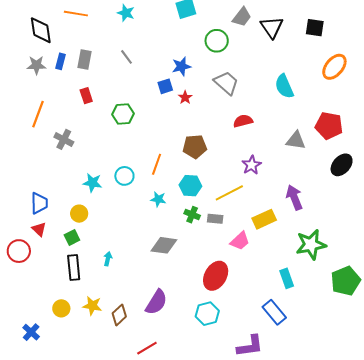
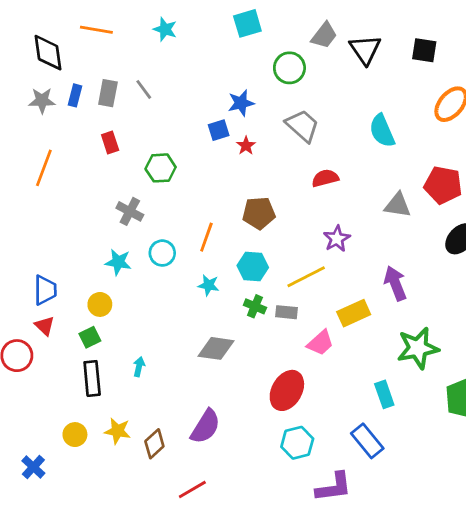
gray line: (127, 57) -> (144, 89), moved
gray cross: (64, 139) -> (130, 211), moved
cyan hexagon: (207, 314) -> (297, 443), moved

